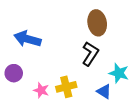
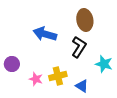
blue arrow: (27, 39) -> (45, 34), moved
blue triangle: (104, 91) -> (82, 86), moved

